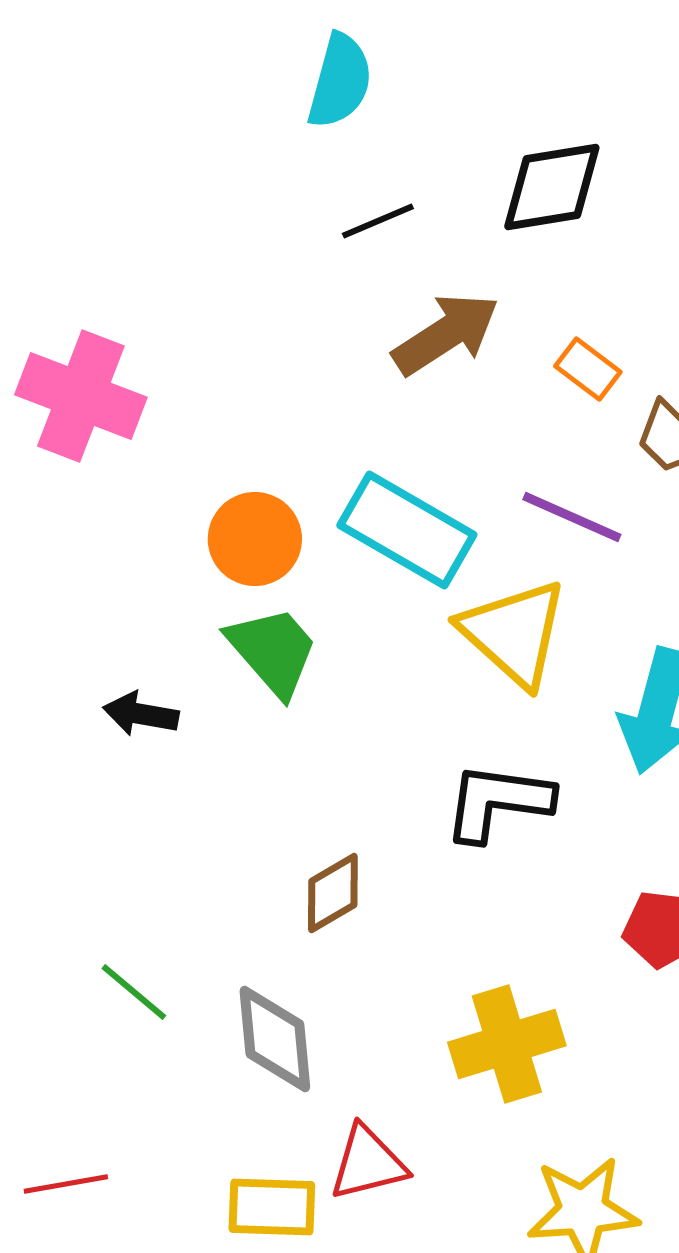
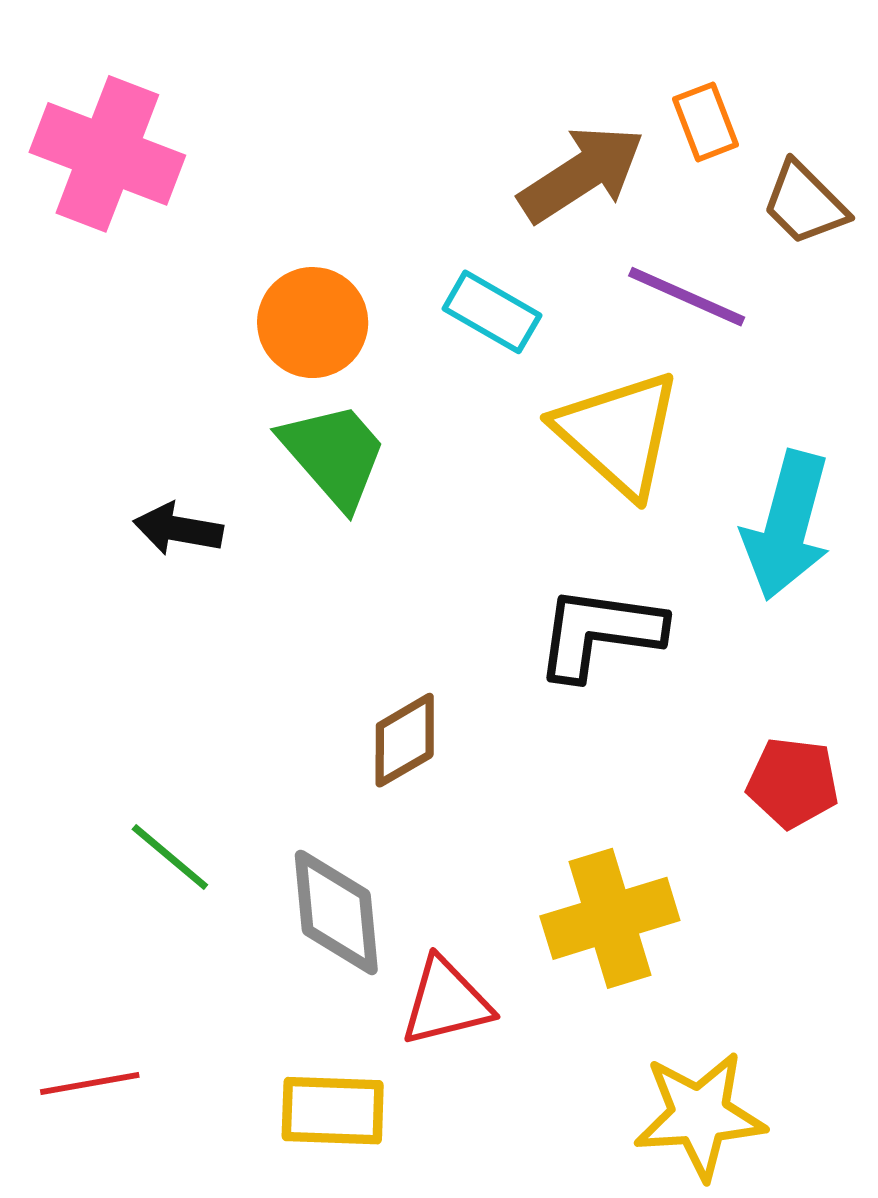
brown arrow: (446, 334) -> (582, 174), moved
orange rectangle: (588, 369) -> (706, 122), turned 32
cyan rectangle: (407, 530) -> (492, 312), size x0.6
red triangle: (368, 1163) -> (446, 1002), moved

